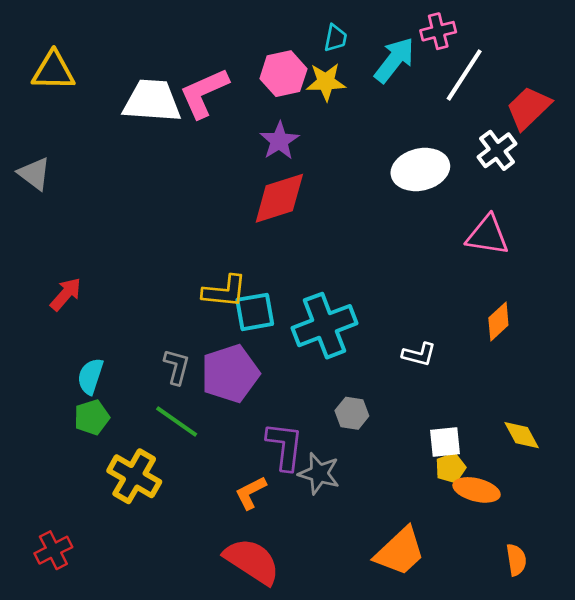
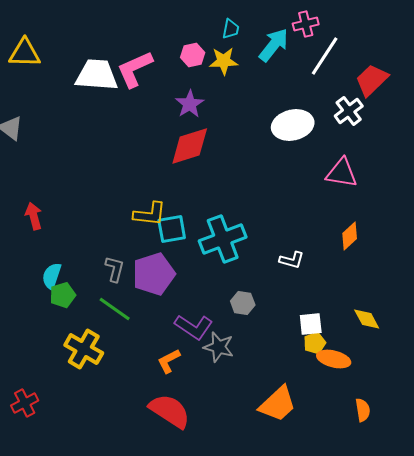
pink hexagon: (283, 74) -> (193, 55), size x0.7
red arrow: (66, 294) -> (34, 216), turned -56
green pentagon: (92, 417) -> (63, 295), moved
purple L-shape: (285, 446) -> (194, 327), turned 117

